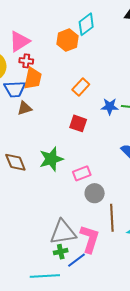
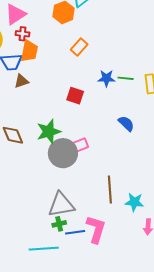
orange rectangle: (81, 87) -> (79, 47), moved
gray circle: (95, 193) -> (63, 153), moved, size x1.5
pink L-shape: (90, 239) -> (96, 229), moved
blue line: (77, 260) -> (75, 232), turned 30

